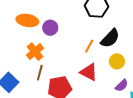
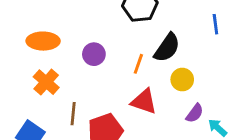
purple circle: (50, 28) -> (94, 54), moved
orange cross: (35, 52) -> (46, 82), moved

